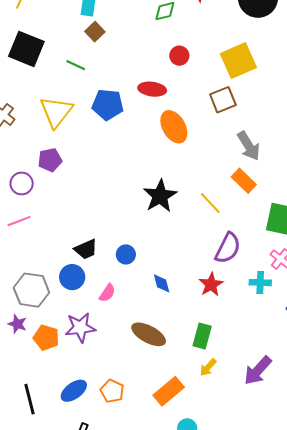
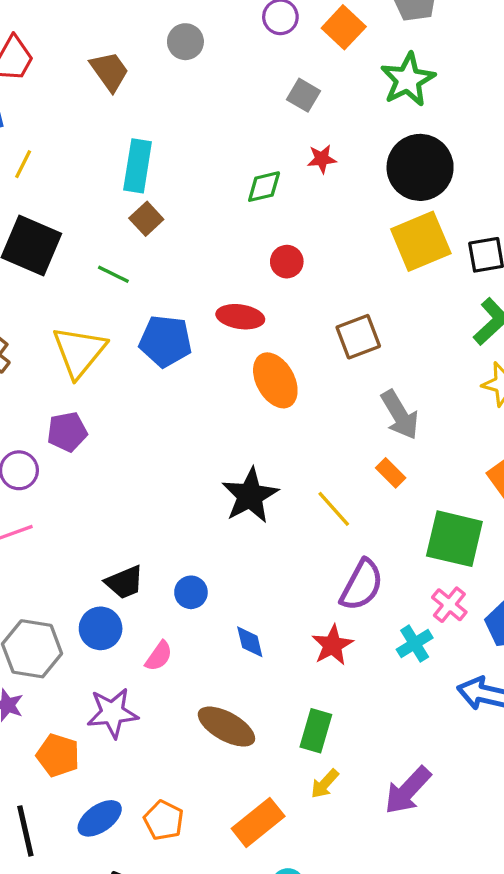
yellow square: (238, 61) -> (421, 241), moved
orange rectangle: (244, 181) -> (391, 473), size x0.7
cyan cross: (260, 283) -> (415, 644), turned -35
orange pentagon: (46, 338) -> (58, 755), moved

